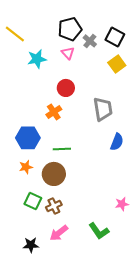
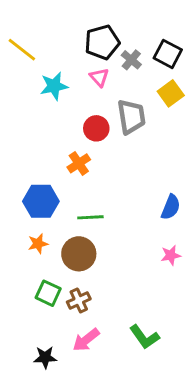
gray trapezoid: (103, 109) -> (131, 117), moved
pink star: (122, 204) -> (171, 255), moved

